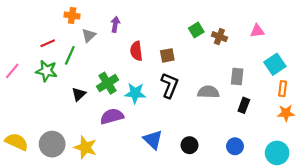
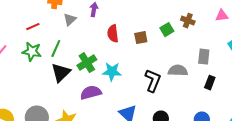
green square: (196, 30) -> (167, 30), moved
green line: (70, 55) -> (56, 49), moved
black L-shape: (170, 85) -> (153, 81), moved
black triangle: (79, 94) -> (61, 73), size x1.5

